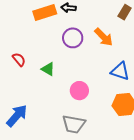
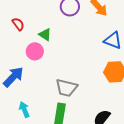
pink circle: (79, 91) -> (35, 51), moved

